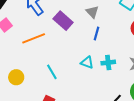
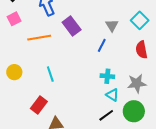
gray triangle: (92, 12) -> (112, 25), moved
cyan triangle: (87, 63) -> (112, 95), moved

